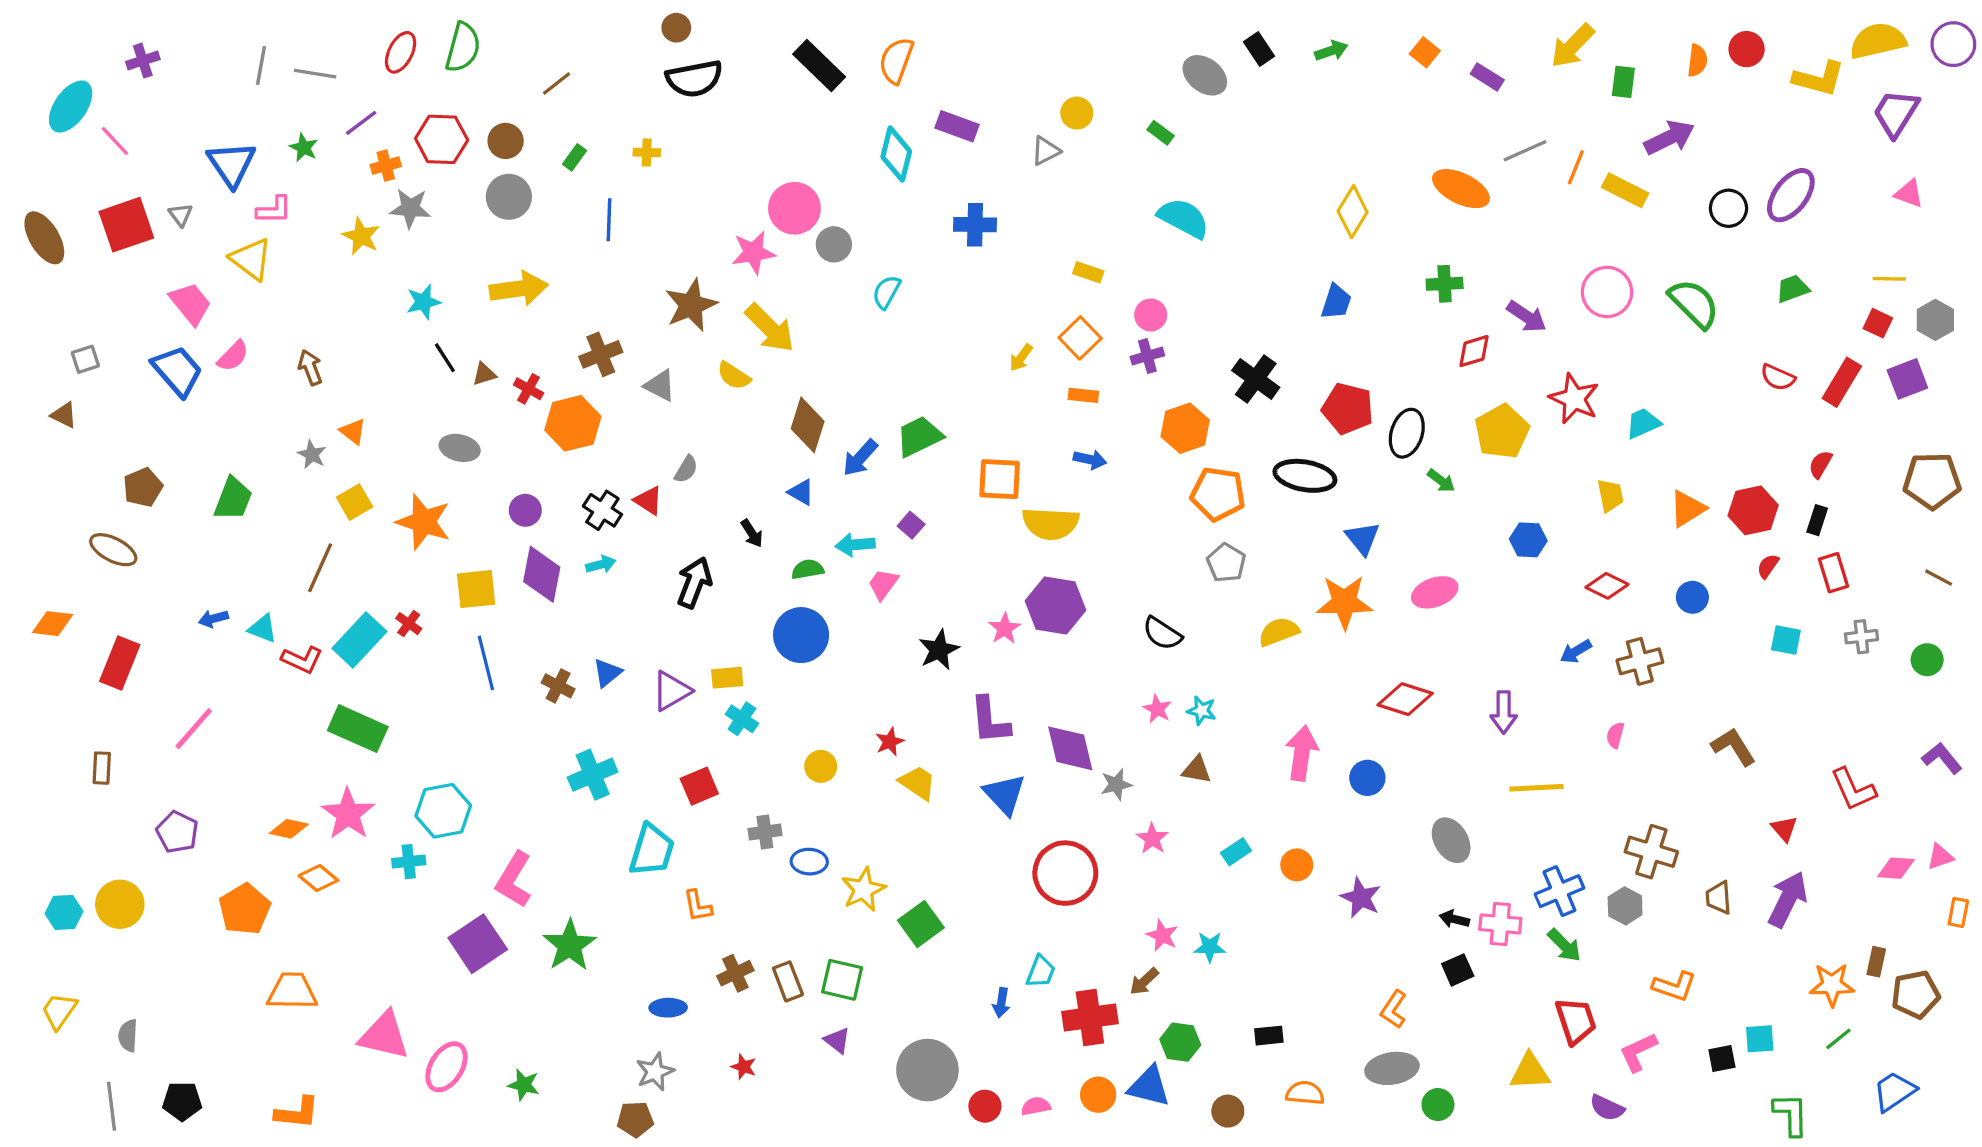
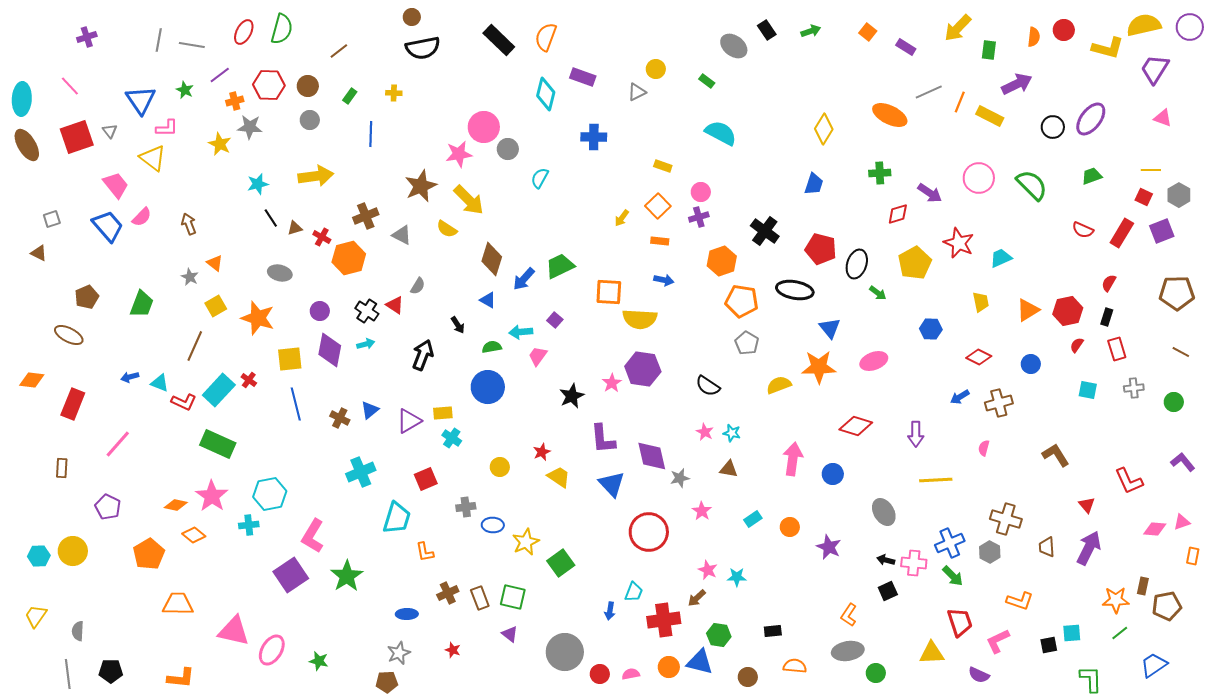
cyan ellipse: (71, 106) -> (22, 99), moved, turned -32
gray circle: (509, 197) -> (310, 120), size x0.7

